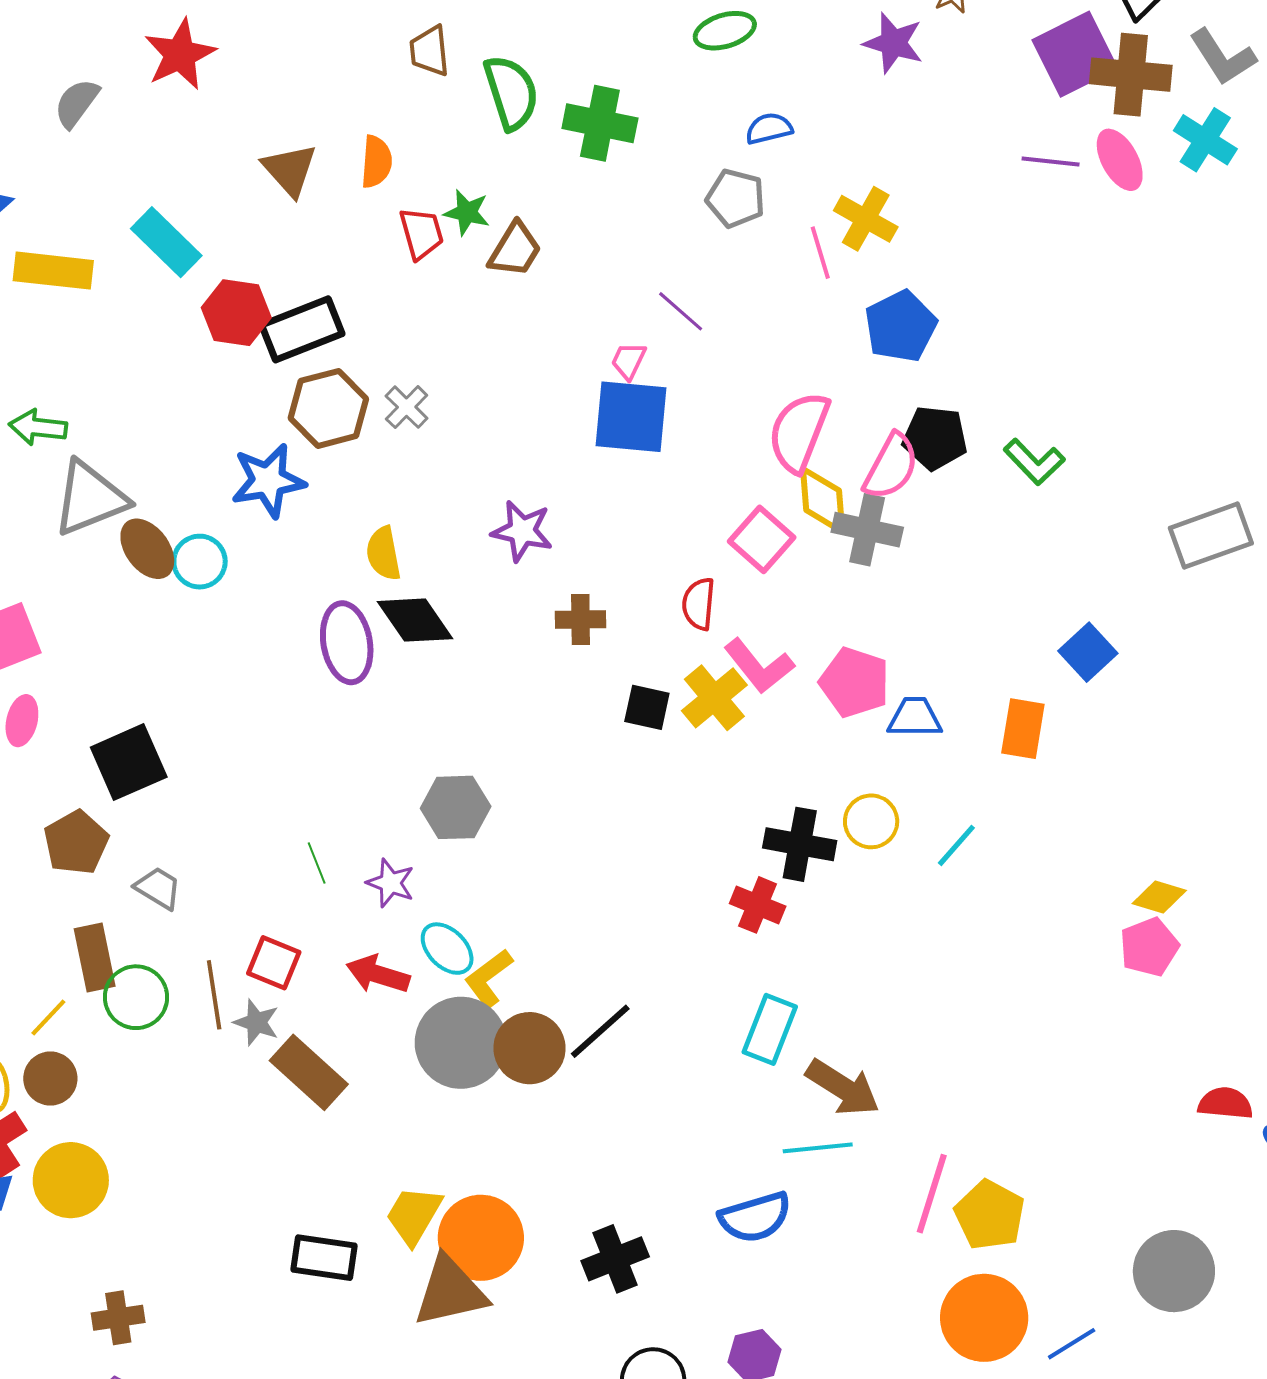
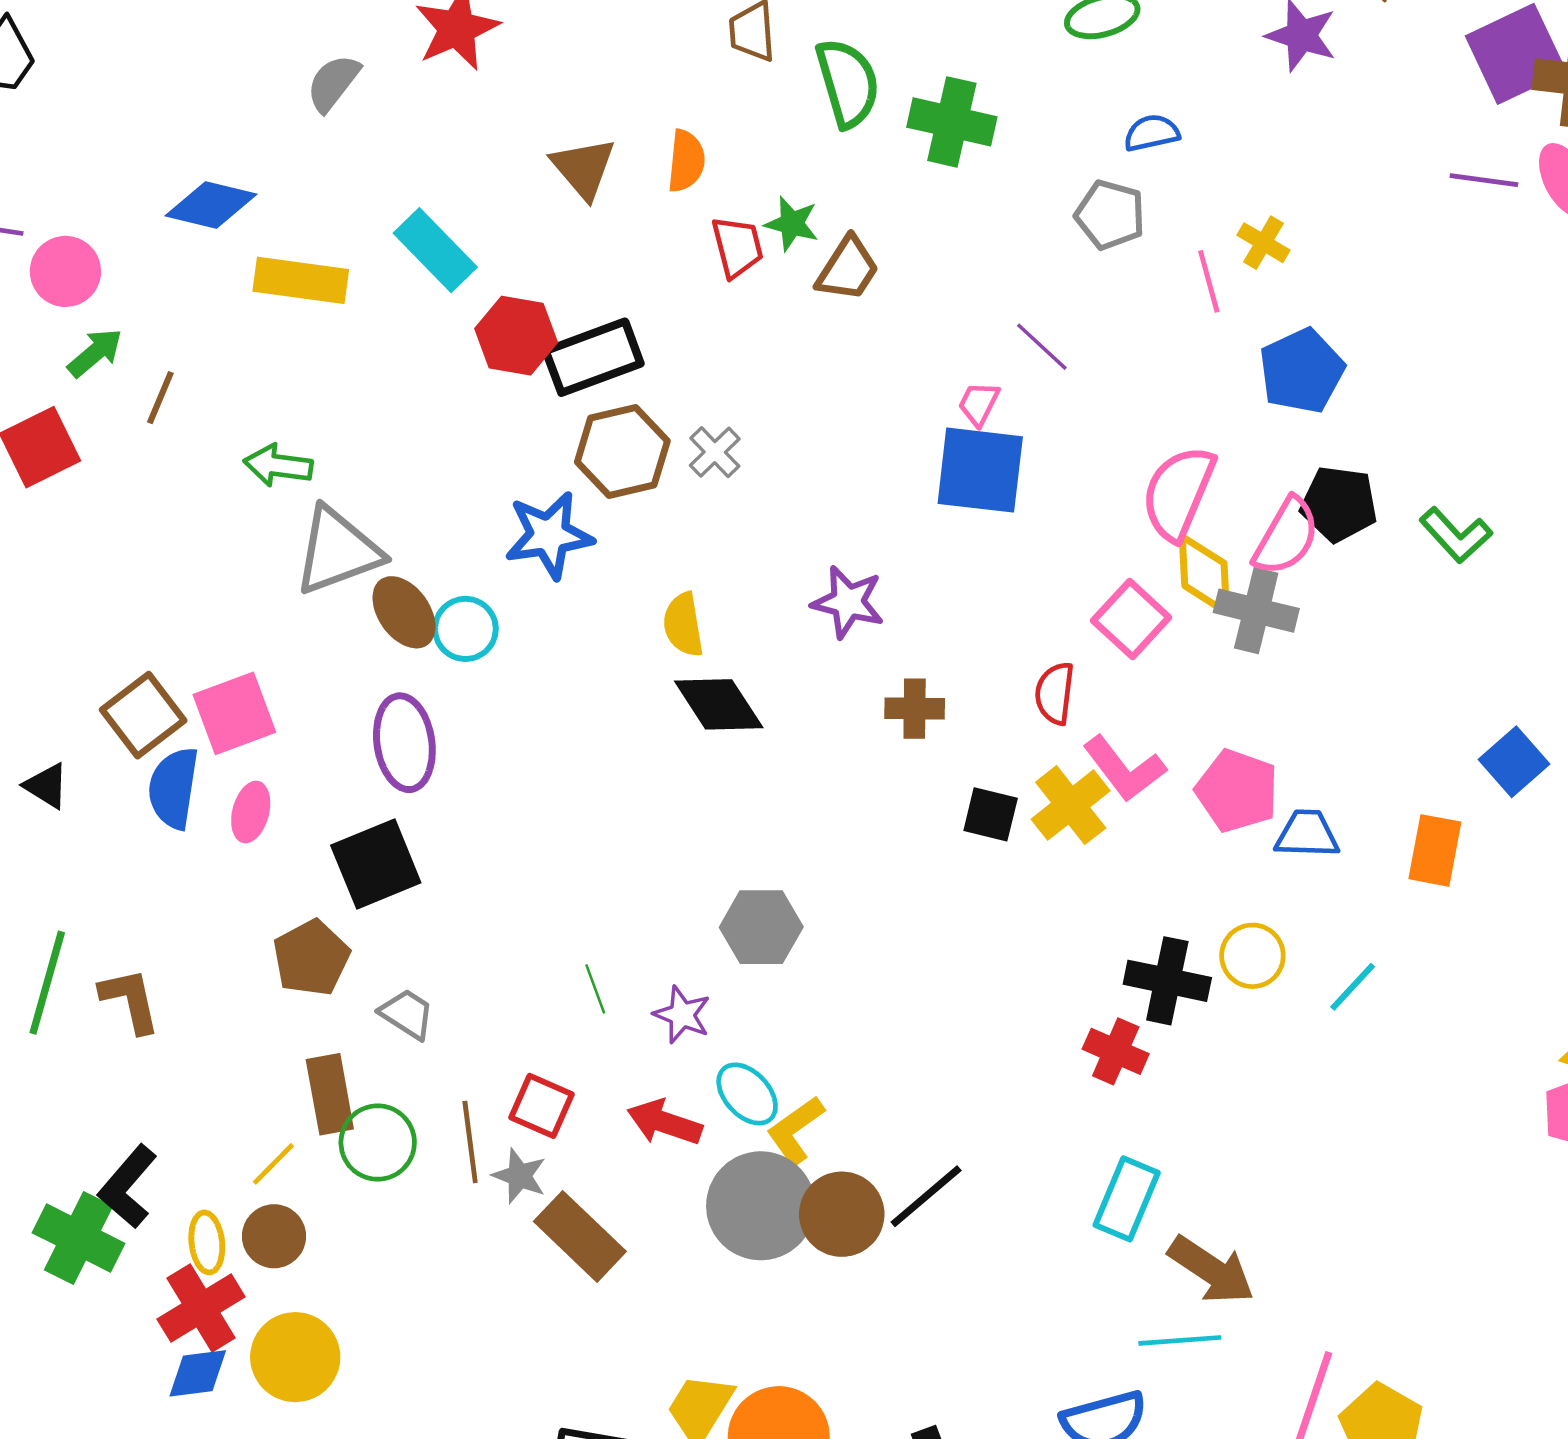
yellow cross: (866, 219) -> (1263, 243), size x0.7
purple ellipse: (347, 643) -> (404, 743), moved

